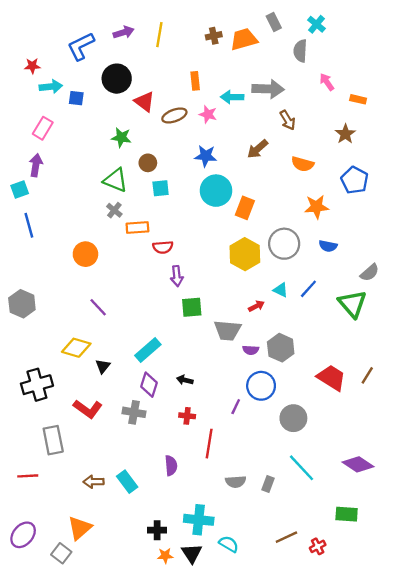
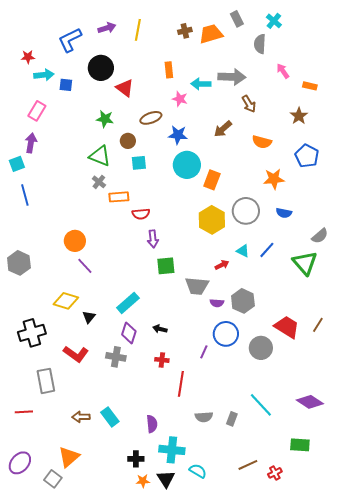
brown ellipse: (174, 116) -> (151, 118), moved
orange circle: (85, 254) -> (75, 241), moved
gray circle: (293, 418) -> (261, 348), moved
purple semicircle: (171, 466) -> (152, 424), moved

